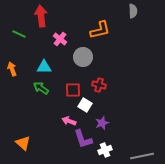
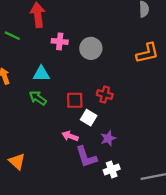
orange L-shape: (100, 30) -> (147, 53), moved
pink cross: (60, 39) -> (60, 41), turned -32
gray circle: (83, 57) -> (91, 48), moved

